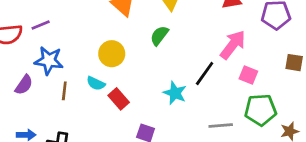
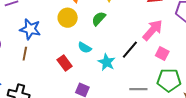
yellow circle: (112, 54) -> (68, 18), moved
blue star: (49, 61) -> (30, 29), moved
cyan semicircle: (96, 83) -> (85, 48), moved

